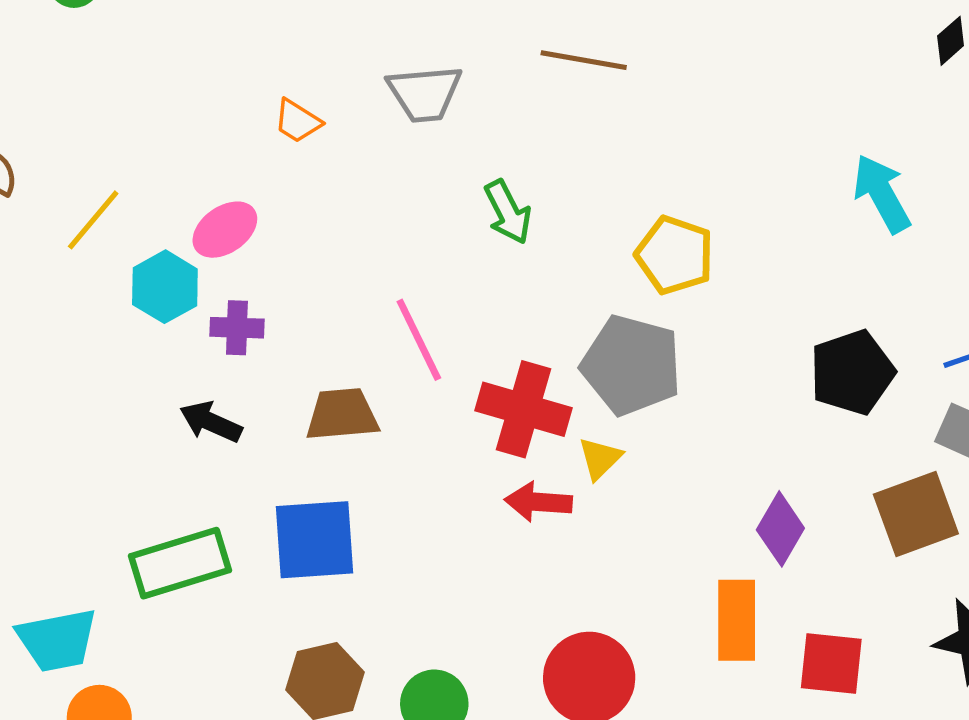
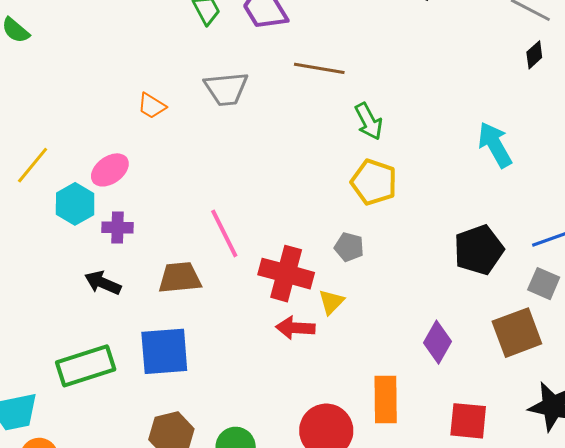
green arrow: (508, 212) -> (369, 121), moved
gray pentagon: (631, 365) -> (349, 247), size x0.5
orange rectangle: (737, 620) -> (386, 400), moved

